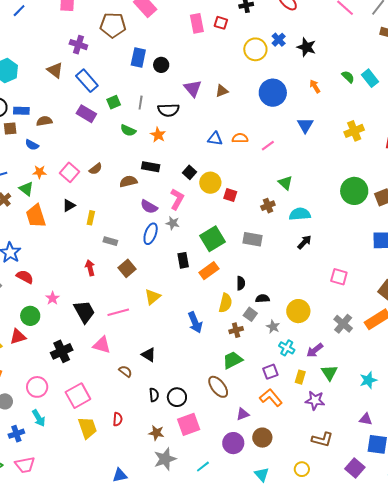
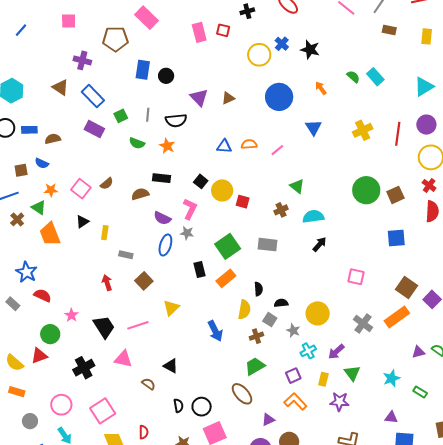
brown square: (10, 129) -> (21, 170), moved
cyan cross: (287, 348) -> (308, 351), turned 35

